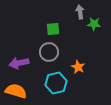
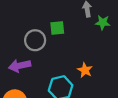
gray circle: (49, 52) -> (35, 40), moved

